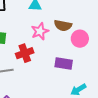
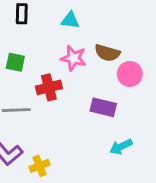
pink star: (40, 31) -> (74, 58), turned 30

